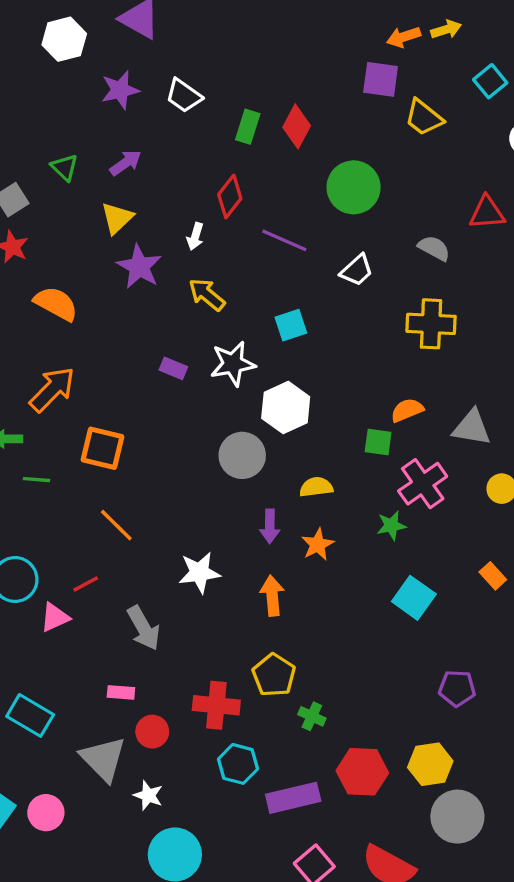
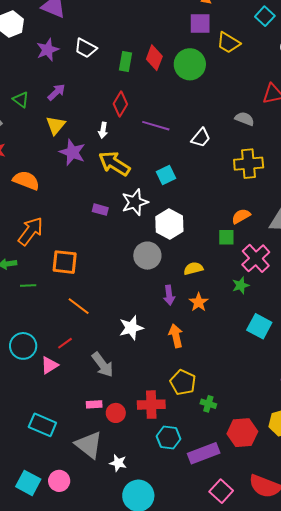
green circle: (354, 187) -> (190, 64), moved
yellow arrow: (207, 295) -> (114, 164), size x1.4
red circle: (152, 732) -> (116, 413), moved

